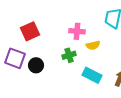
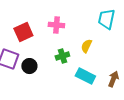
pink cross: (77, 31) -> (56, 25), moved
yellow semicircle: (93, 45) -> (86, 46), turned 128

